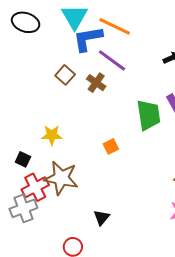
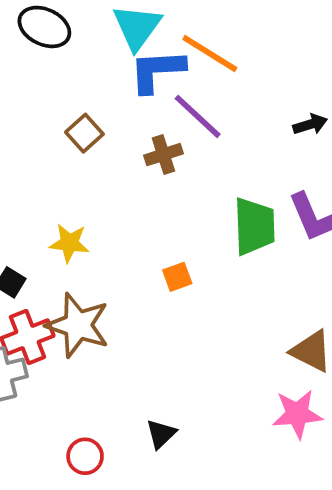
brown square: (65, 75) -> (84, 133), moved
brown cross: (96, 83) -> (163, 155), turned 30
black triangle: (102, 218) -> (161, 434), moved

